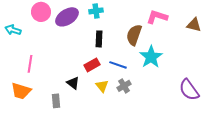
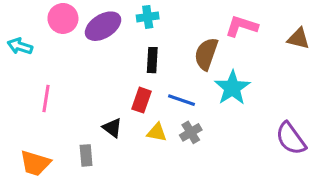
red rectangle: (92, 65) -> (141, 100), turned -42
yellow triangle: (102, 86) -> (157, 132), turned -40
orange trapezoid: (21, 91) -> (35, 163), moved

